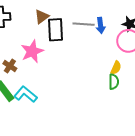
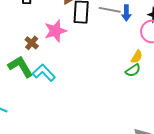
green semicircle: (114, 82) -> (133, 70), turned 49

